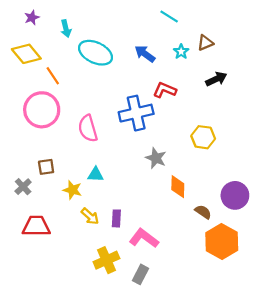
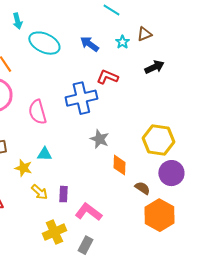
yellow hexagon: (203, 137) -> (158, 140), moved, size x1.4

